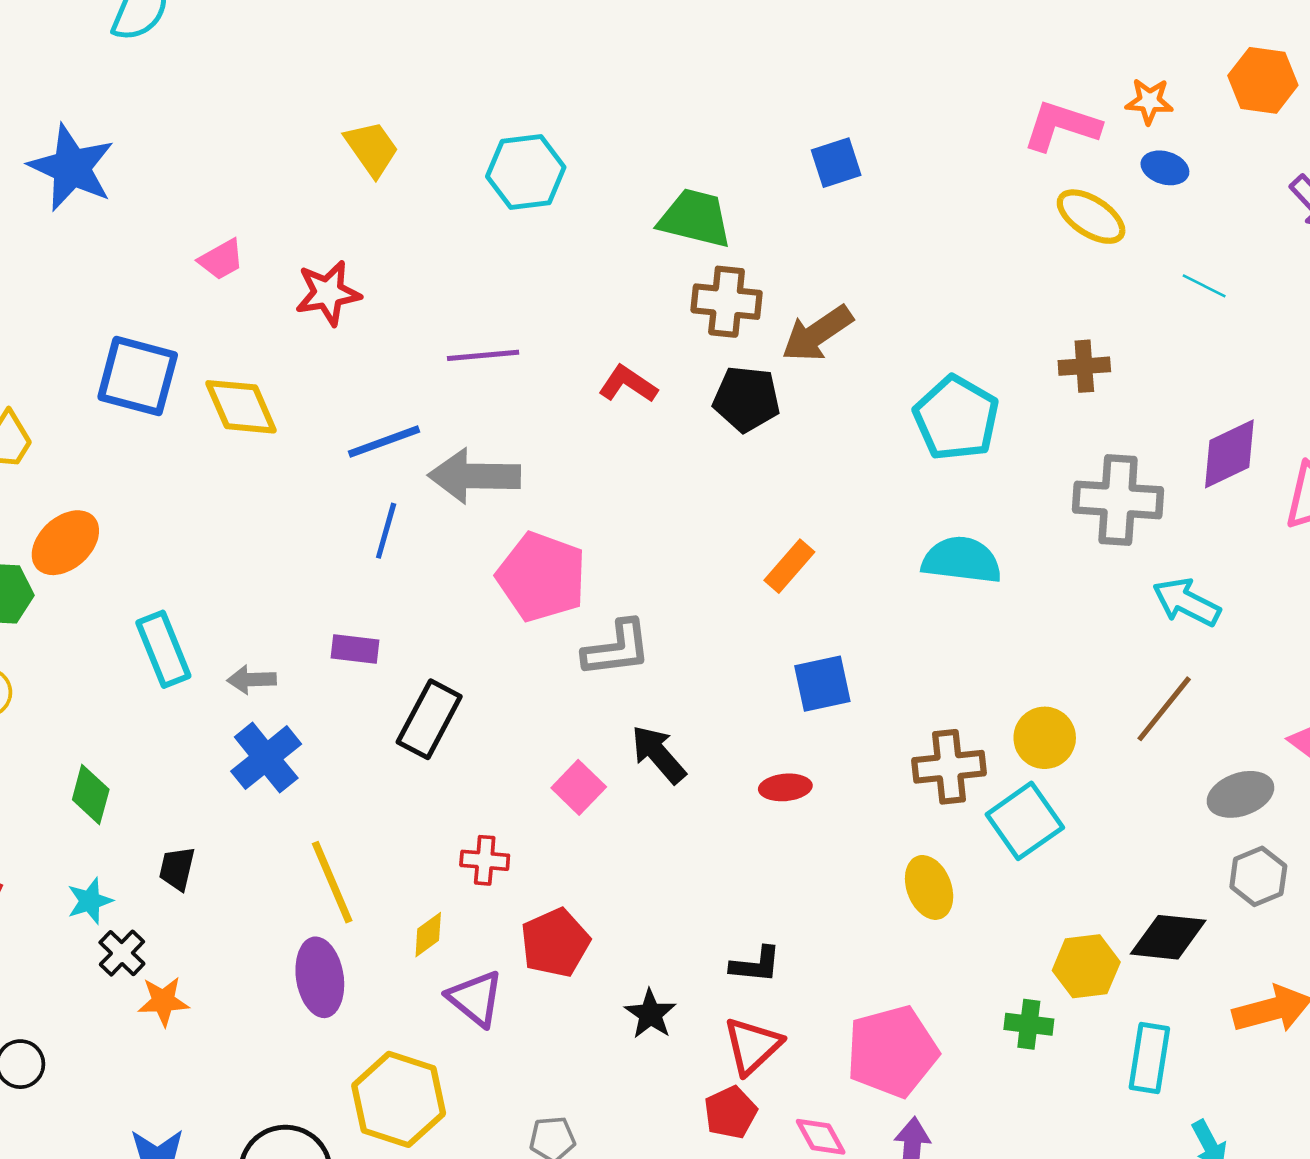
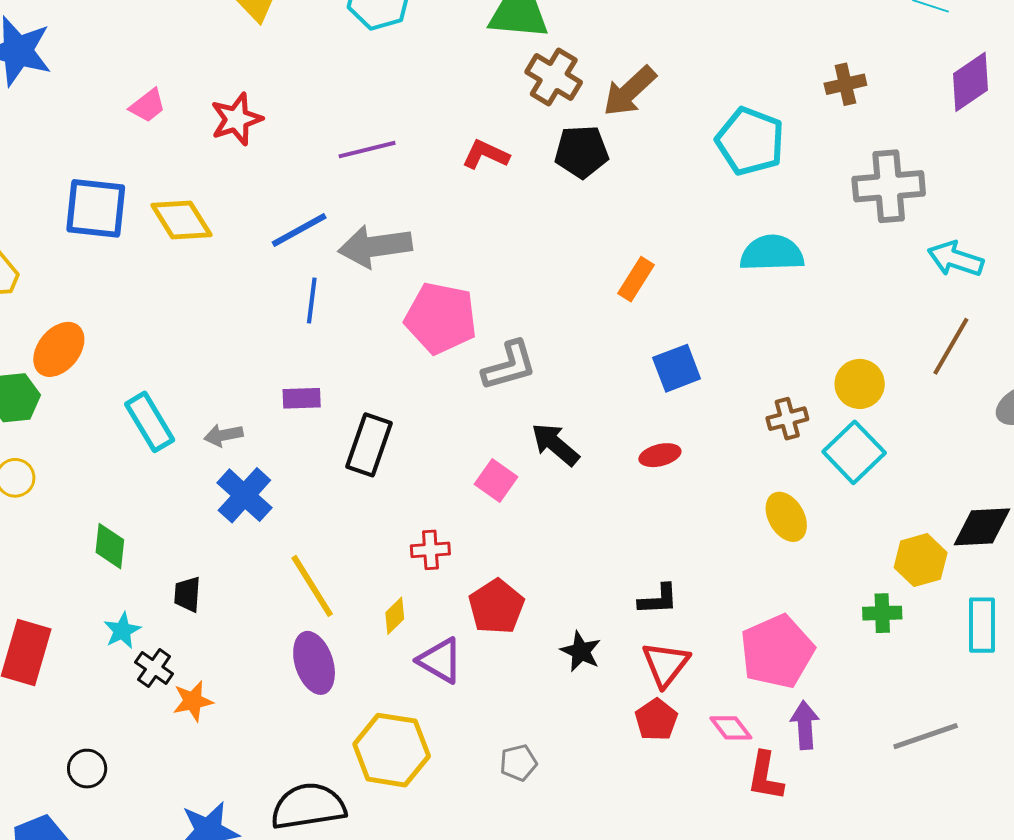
brown cross: (727, 302) -> (554, 77), turned 34
purple diamond: (1229, 454) -> (970, 82), moved
brown cross: (949, 767) -> (787, 419), size x0.7

